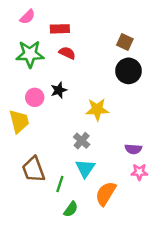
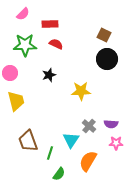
pink circle: (35, 97) -> (10, 73), moved
gray cross: (82, 141) -> (89, 126), moved

